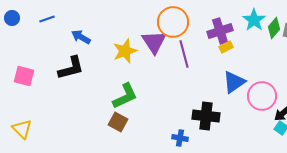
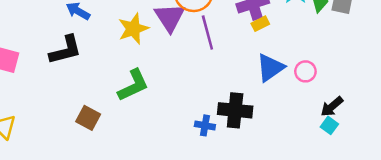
pink circle: (262, 96) -> (305, 71), moved, size x0.6
brown square: (118, 122) -> (88, 118), moved
blue cross: (180, 138) -> (205, 125), moved

